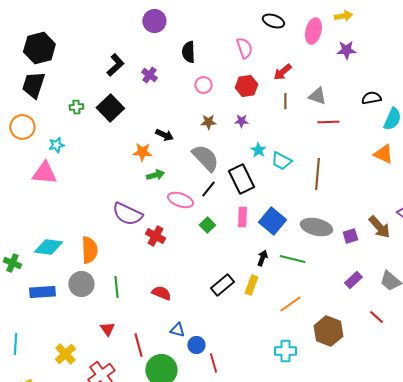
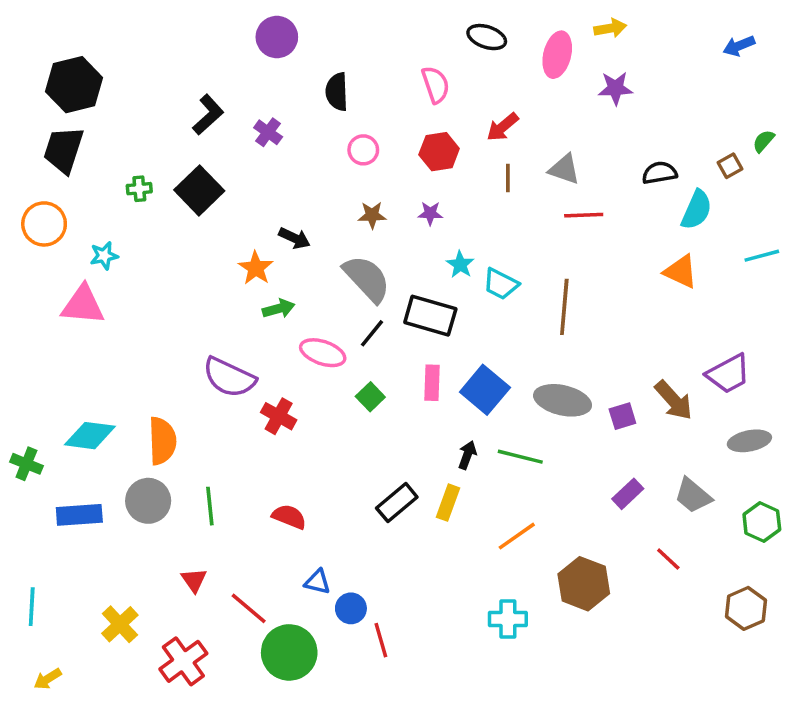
orange star: (142, 152) -> (256, 268), turned 30
black rectangle: (241, 179) -> (430, 316), turned -48
red line: (138, 345) -> (249, 608), turned -35

